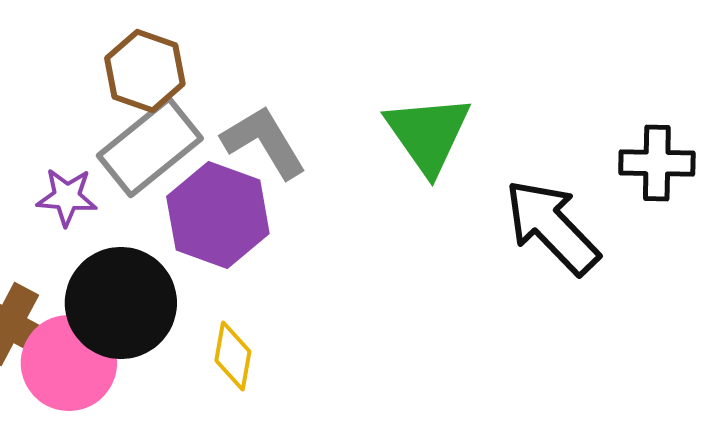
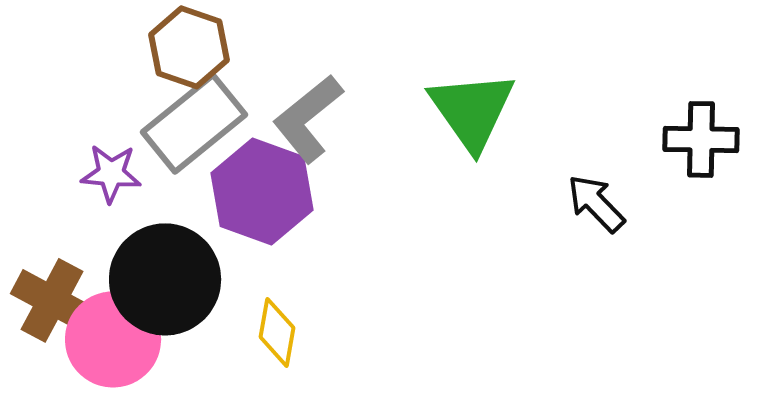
gray L-shape: (264, 142) -> (308, 118), turned -98
black arrow: (552, 227) -> (596, 203), size x0.6

